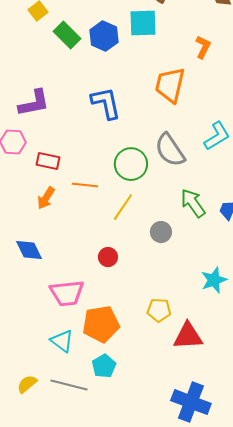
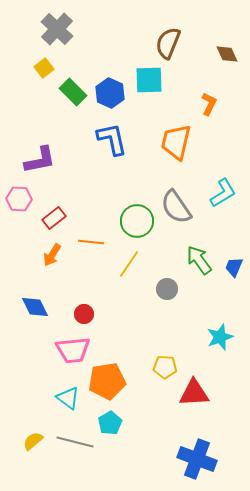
blue L-shape: (106, 103) -> (112, 139), moved
red rectangle: (48, 161) -> (54, 218), turned -50
red circle: (108, 257) -> (84, 314), moved

